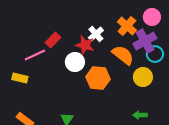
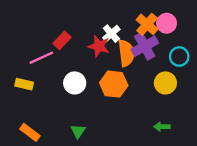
pink circle: (152, 17) -> (167, 23), moved
purple cross: (145, 41) -> (145, 46), moved
orange semicircle: (123, 55) -> (126, 53), moved, turned 45
white circle: (75, 62) -> (75, 83), moved

